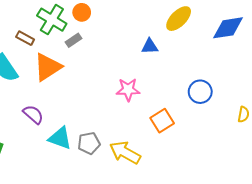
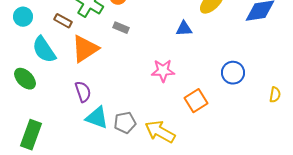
gray rectangle: (73, 40) -> (121, 28), moved, turned 56
purple semicircle: (33, 114) -> (83, 92), moved, turned 30

